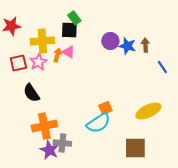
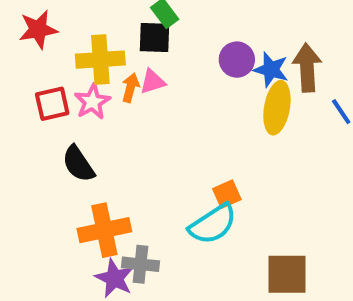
brown arrow: (145, 45) -> (307, 68), size x1.6
pink triangle: (68, 52) -> (153, 82), turned -48
yellow ellipse: (148, 111) -> (277, 108), moved, turned -55

